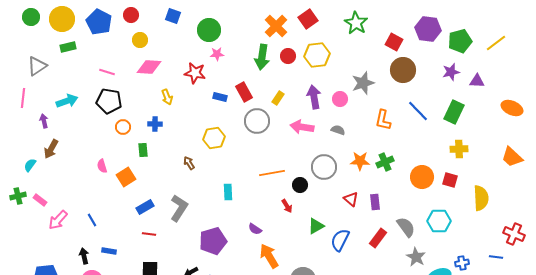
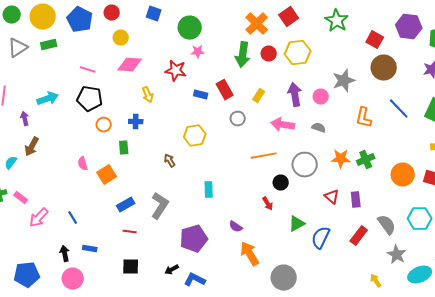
gray triangle: (37, 66) -> (18, 48), moved
gray circle: (257, 121) -> (238, 119), size x0.6
orange line: (272, 173) -> (264, 156), moved

